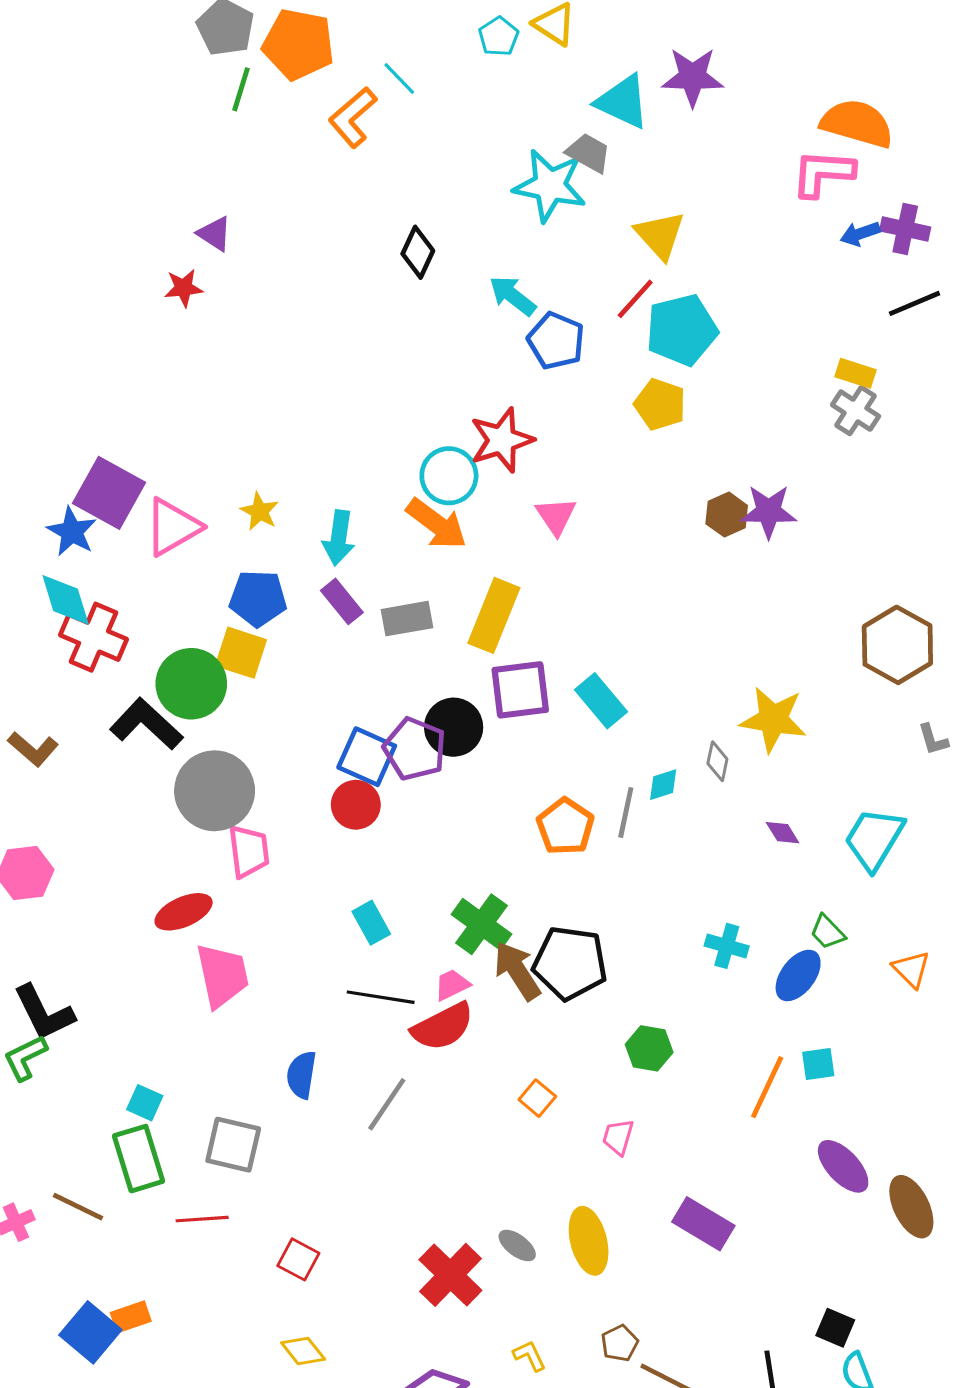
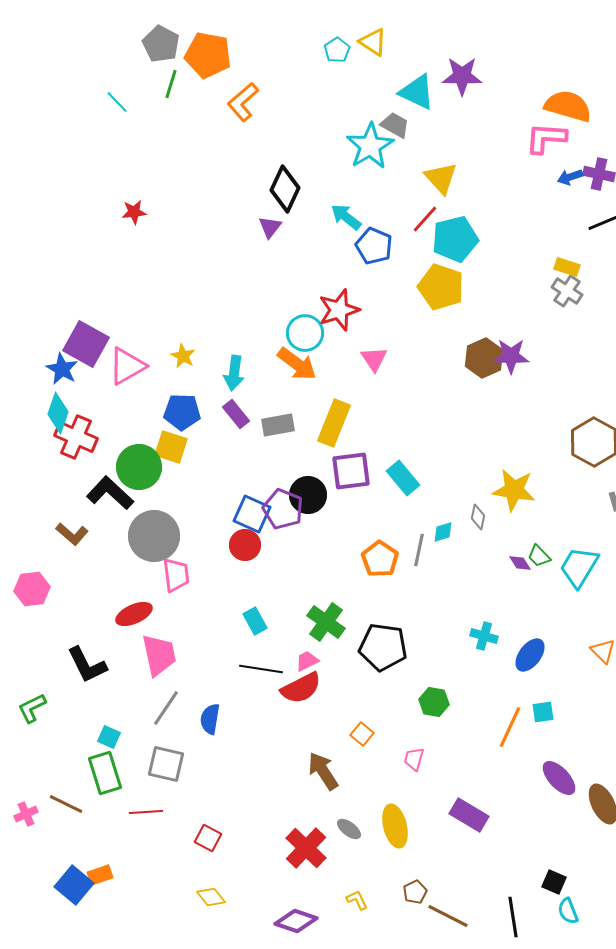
cyan line: (399, 78) -> (117, 102), moved
cyan star: (550, 186) -> (370, 146), turned 30
purple triangle: (215, 234) -> (270, 227), moved, turned 35
black diamond: (418, 252) -> (285, 189), size x1.4
yellow pentagon: (660, 404) -> (441, 287), size x1.4
brown hexagon: (727, 515) -> (484, 358), size x1.4
cyan diamond: (66, 600) -> (58, 413), turned 36
brown L-shape: (33, 749) -> (72, 534), moved
green trapezoid: (828, 932) -> (539, 556), moved
brown arrow: (517, 971) -> (323, 771), moved
black L-shape: (44, 1013) -> (87, 665), moved
gray line: (387, 1104) -> (166, 708), moved

